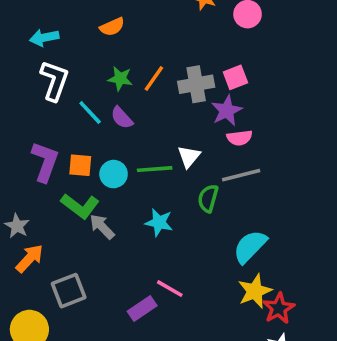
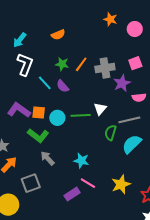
cyan arrow: (44, 38) -> (20, 40), turned -42
pink square: (235, 77) -> (135, 63), moved
pink semicircle: (240, 138) -> (139, 97), moved
purple L-shape: (45, 162) -> (19, 110), turned -75
cyan star: (159, 222) -> (81, 161), moved
gray arrow: (102, 227) -> (48, 158), moved
cyan semicircle: (250, 247) -> (132, 144), moved
yellow star: (255, 291) -> (121, 184), moved

